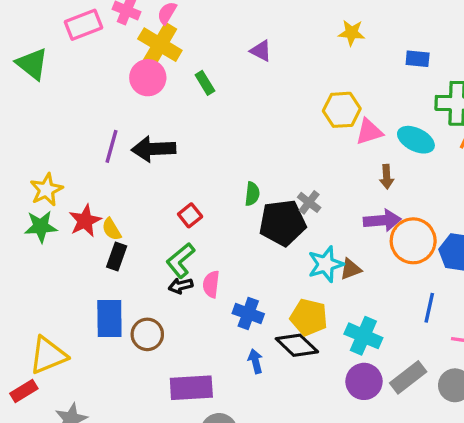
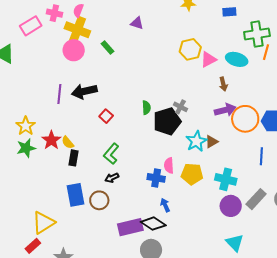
red square: (190, 215) -> (106, 116), moved
pink semicircle: (211, 284) -> (169, 165), moved
black arrow: (181, 286) -> (112, 178), moved
black diamond: (297, 345) -> (153, 224), moved

